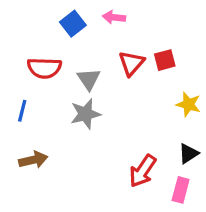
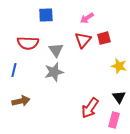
pink arrow: (114, 17) -> (87, 18), moved, turned -40
blue square: (73, 24) -> (46, 15), turned 35
black triangle: (188, 154) -> (119, 97), turned -32

